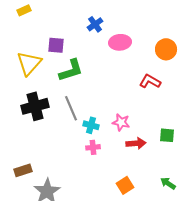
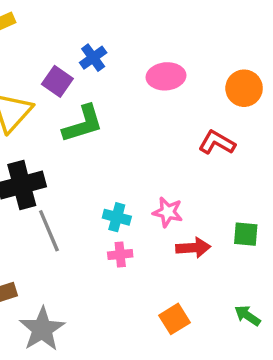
blue cross: (95, 24) -> (93, 58), moved
purple square: (56, 45) -> (57, 81), turned 30
gray line: (71, 108) -> (49, 231), moved

